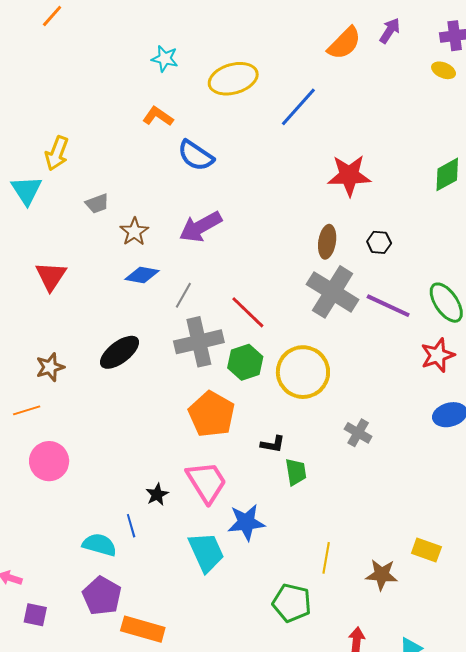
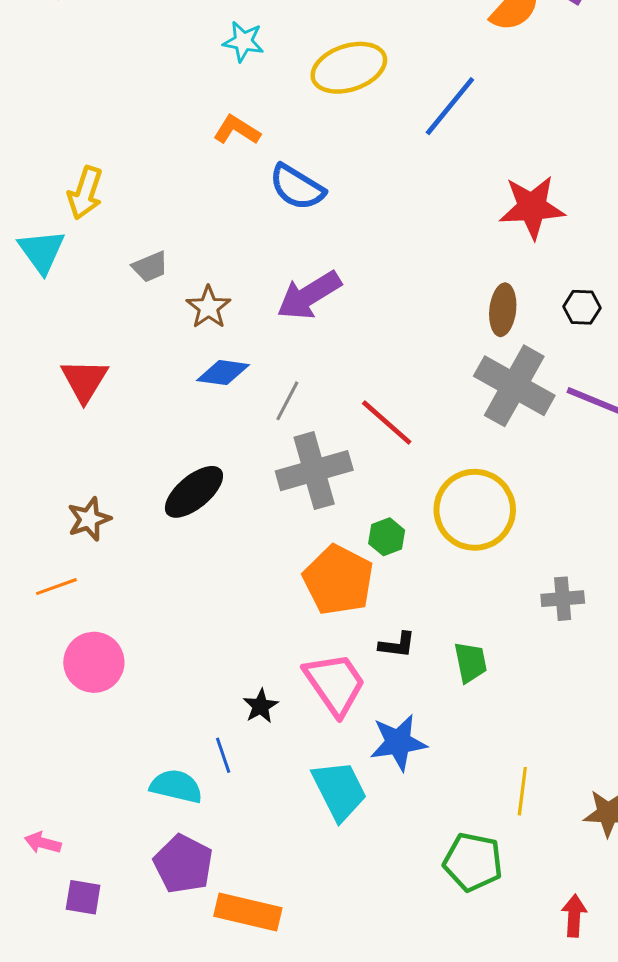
green hexagon: (245, 362) -> (387, 537), moved, size x0.7
gray cross: (358, 433) -> (563, 599), turned -32
black L-shape: (273, 444) -> (397, 645), moved

